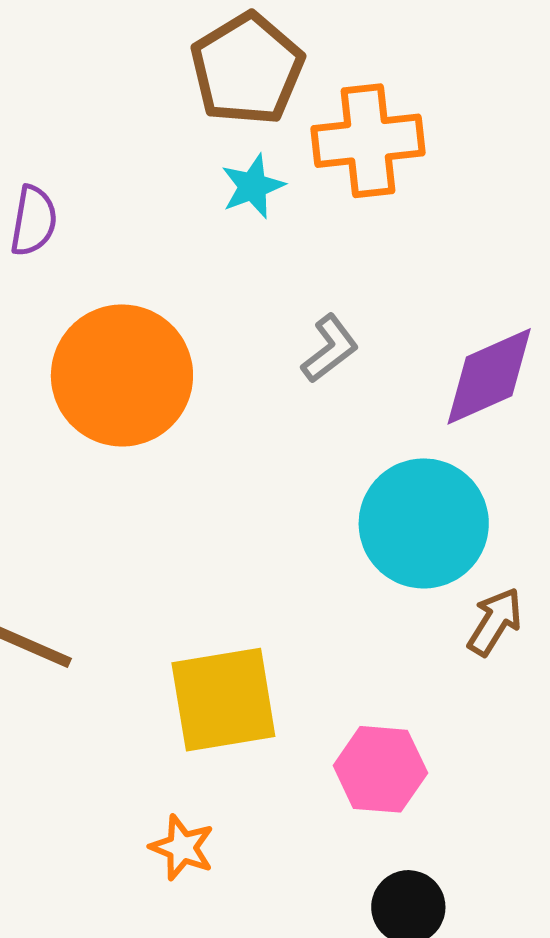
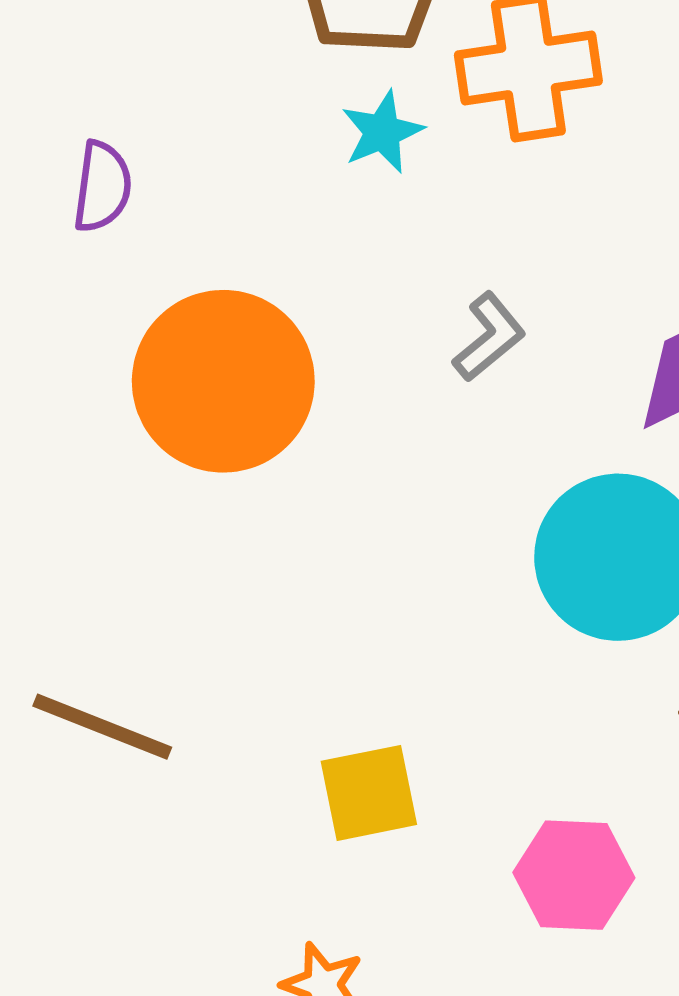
yellow square: (223, 700) -> (369, 793), size x0.7

